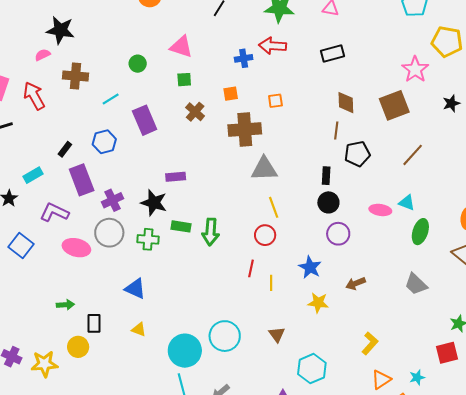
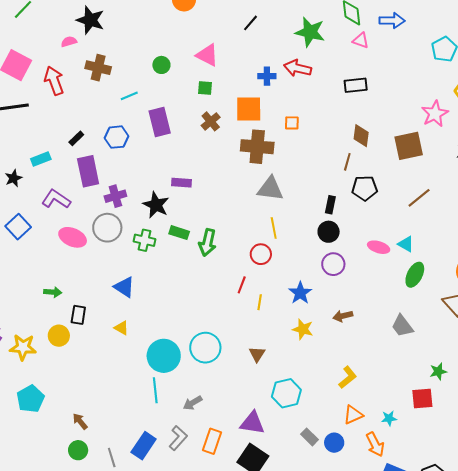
orange square: (231, 94) -> (249, 109), size x1.8

